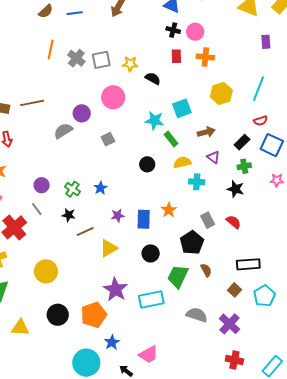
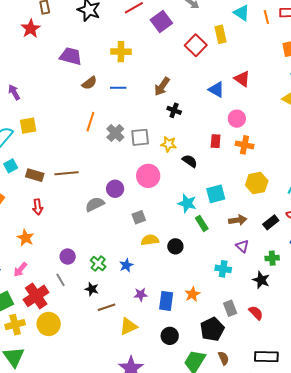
black cross: (173, 30) -> (174, 110), moved
black rectangle: (242, 142) -> (271, 222), moved
yellow semicircle: (182, 162) -> (150, 240), moved
yellow circle: (46, 271) -> (49, 324), moved

